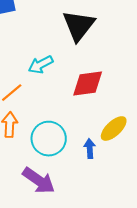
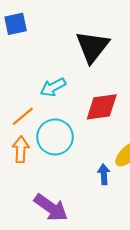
cyan circle: (49, 139) -> (55, 137), moved

